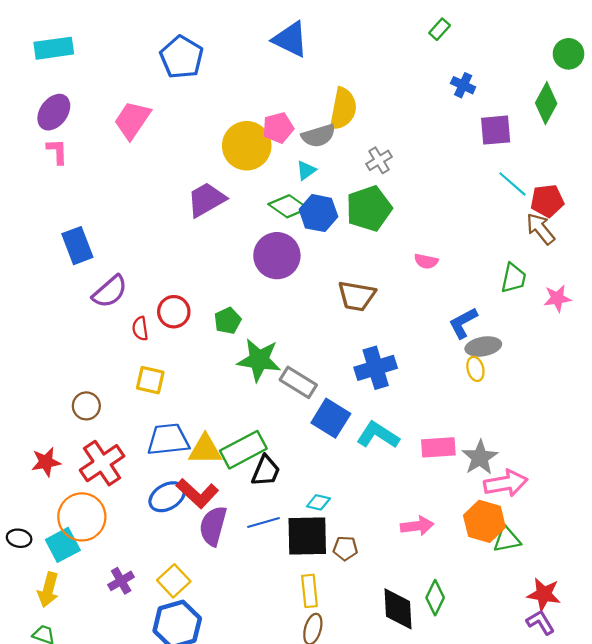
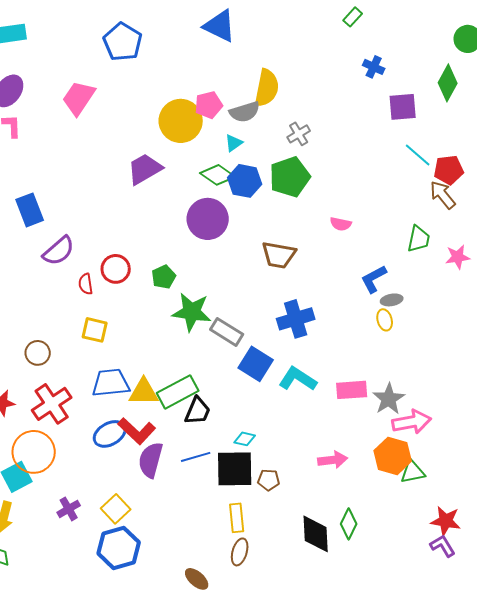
gray ellipse: (483, 346) -> (392, 300), size x0.7

